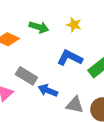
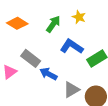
green arrow: (39, 27) -> (53, 24), moved, turned -78
gray triangle: (75, 105) -> (71, 90), turned -48

